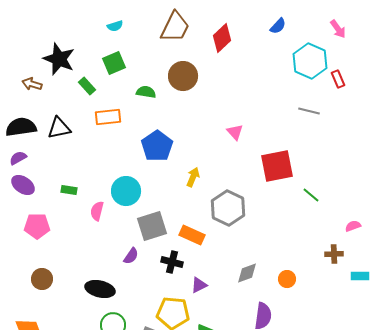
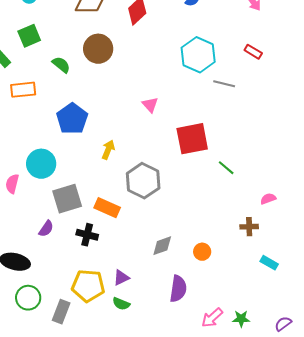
cyan hexagon: (310, 61) -> (198, 55), moved
red rectangle: (338, 79) -> (253, 52), turned -36
green semicircle: (146, 92) -> (61, 65), turned 30
cyan rectangle: (360, 276) -> (269, 263), moved, turned 30
purple triangle: (199, 285) -> (121, 278), moved

